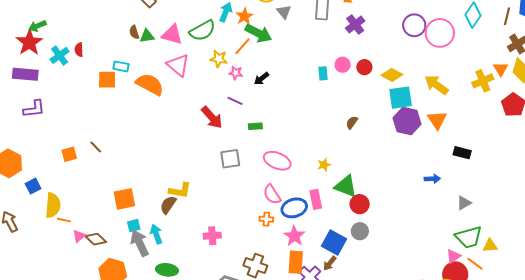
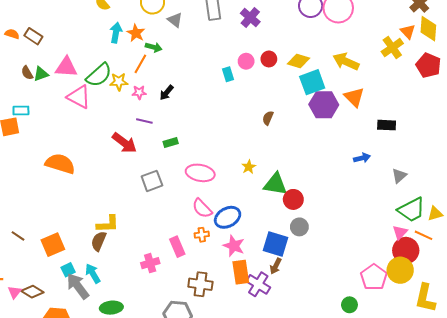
green semicircle: (202, 31) -> (99, 75), moved
green arrow: (258, 33) -> (154, 47), size x0.6
orange semicircle: (150, 84) -> (60, 164), moved
brown line: (96, 147) -> (18, 236), moved
pink rectangle: (316, 199) -> (177, 247), moved

